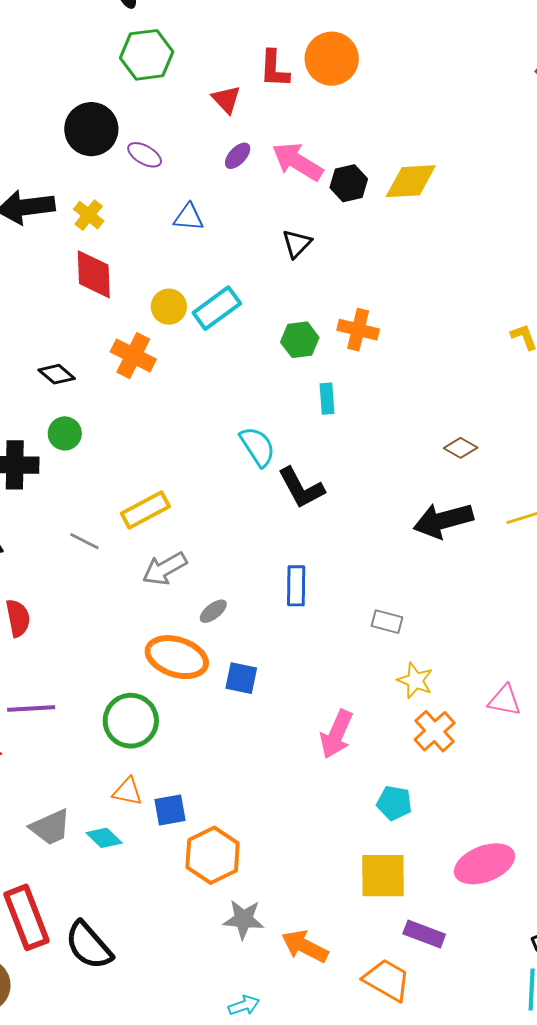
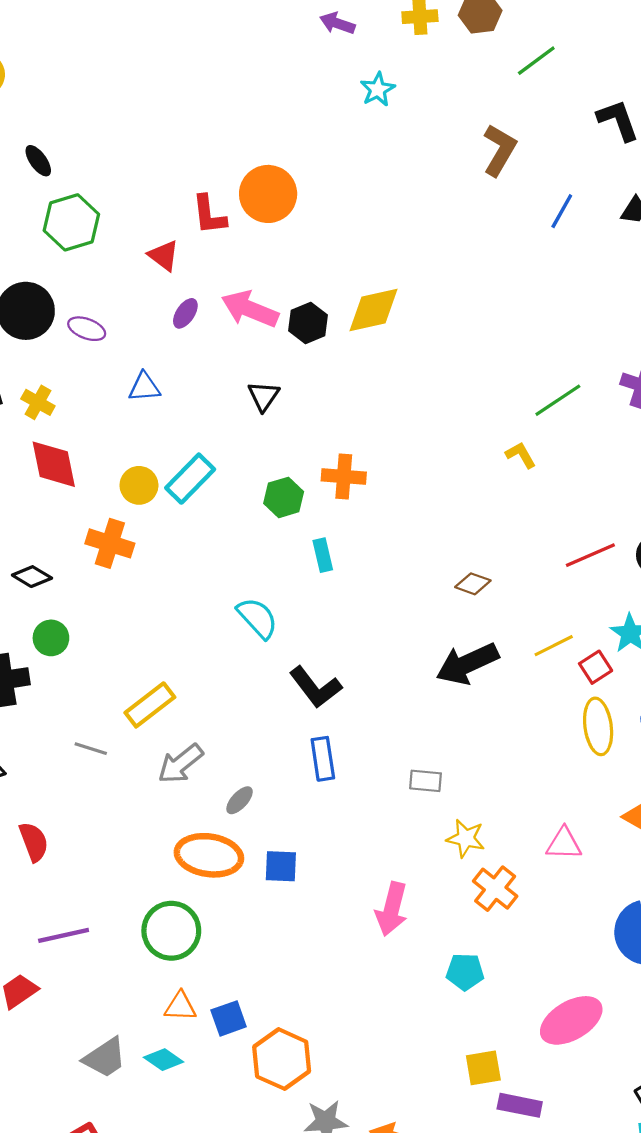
black L-shape: (301, 488) -> (315, 687), moved
yellow square: (383, 876) -> (483, 1068), moved, size x0.7

